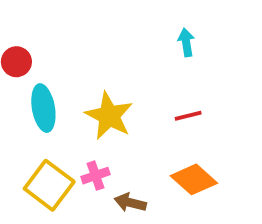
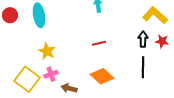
cyan ellipse: (43, 108) -> (39, 15), moved
yellow star: (109, 116) -> (47, 51), moved, size x0.7

